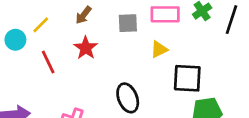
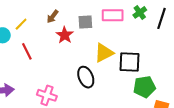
red star: (86, 48) -> (65, 35), moved
yellow triangle: (159, 49) -> (104, 53), moved, size x1.5

